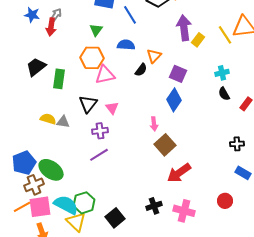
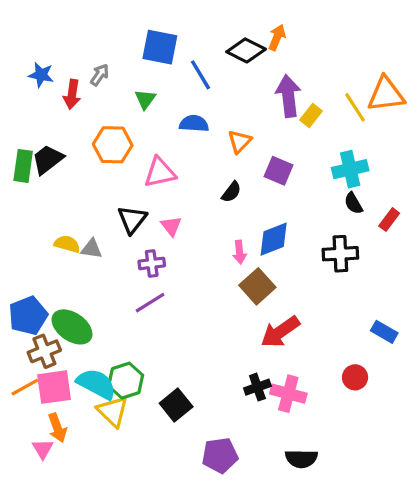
gray arrow: (56, 15) -> (100, 75), moved
orange hexagon: (92, 58) -> (113, 145), moved
black semicircle: (141, 70) -> (231, 192), moved
cyan cross: (222, 73) -> (350, 169), size x1.5
green rectangle: (59, 79) -> (23, 166), moved
blue diamond: (174, 100) -> (274, 239), moved, turned 35
black cross: (237, 144) -> (340, 254), moved, size x1.5
black cross: (154, 206) -> (257, 387), moved

